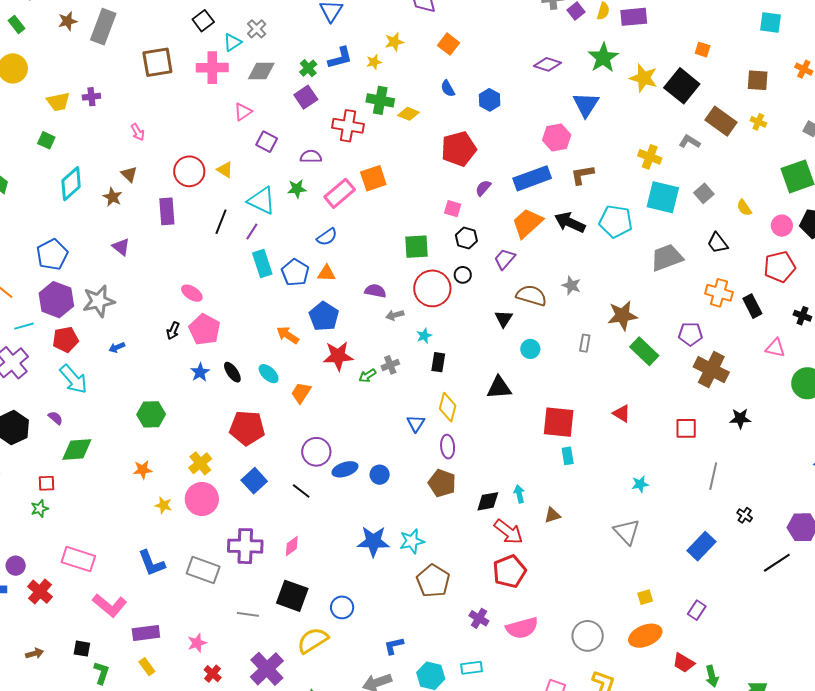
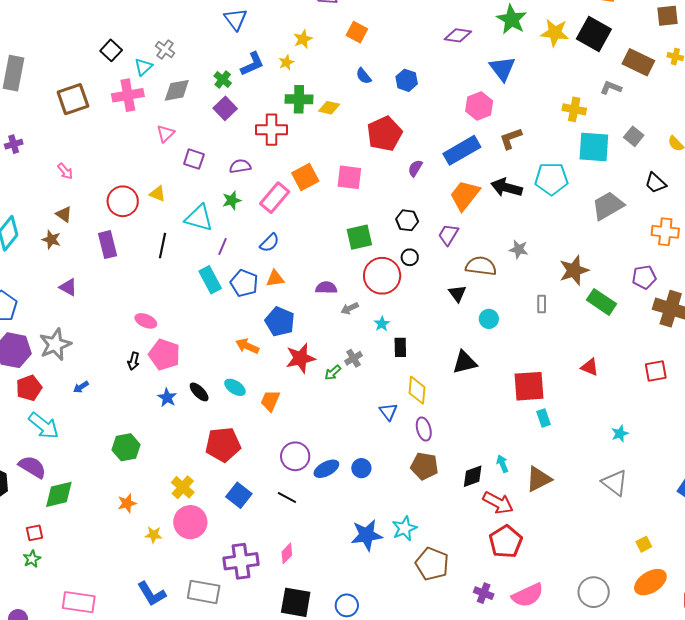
pink square: (453, 209) -> (349, 177), moved, size x1.5
purple line: (252, 231) -> (223, 247), moved
purple semicircle: (55, 418) -> (32, 467), size x1.8
brown triangle: (552, 515) -> (539, 479), size x1.6

